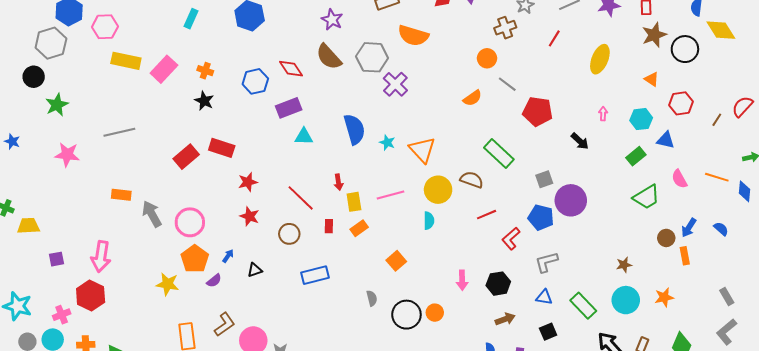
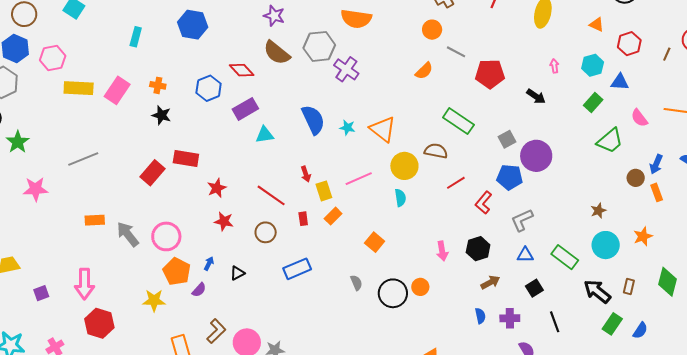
red hexagon: (91, 296) -> (99, 323), moved

